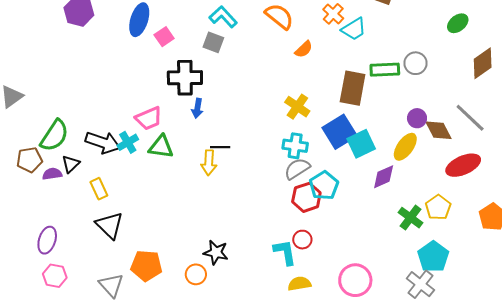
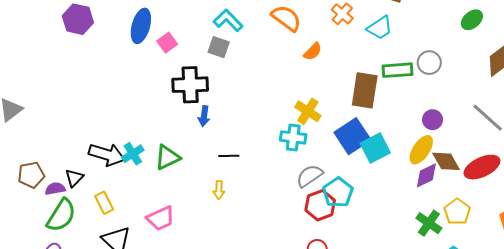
cyan trapezoid: (354, 29) -> (380, 28), moved
pink trapezoid: (149, 118) -> (161, 218), moved
brown diamond: (439, 130) -> (446, 161), moved
green semicircle: (54, 136) -> (61, 215), moved
cyan cross: (295, 146) -> (293, 137), moved
green triangle: (161, 147) -> (167, 157), turned -32
yellow arrow: (209, 163) -> (219, 190), moved, size x0.7
purple diamond: (384, 177) -> (426, 175), moved

